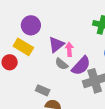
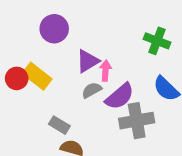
yellow rectangle: (23, 47) -> (37, 76), moved
gray semicircle: (62, 64) -> (92, 90), turned 104

